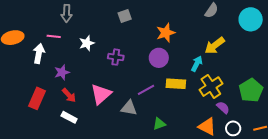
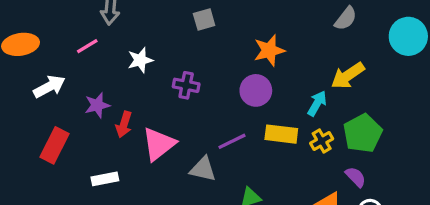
pink line: (54, 36) -> (87, 46), turned -40
white arrow: (39, 53) -> (49, 87), moved, turned 48
yellow cross: (211, 87) -> (322, 141), moved, size x0.6
green pentagon: (251, 90) -> (363, 133), moved
red arrow: (69, 95) -> (124, 124), moved, turned 56
white rectangle: (69, 117) -> (105, 179), turned -42

